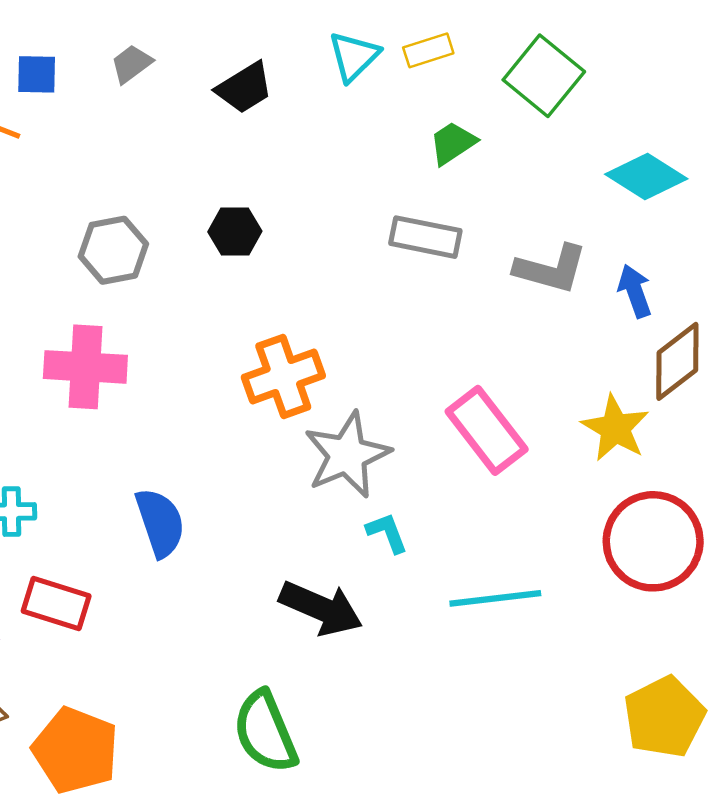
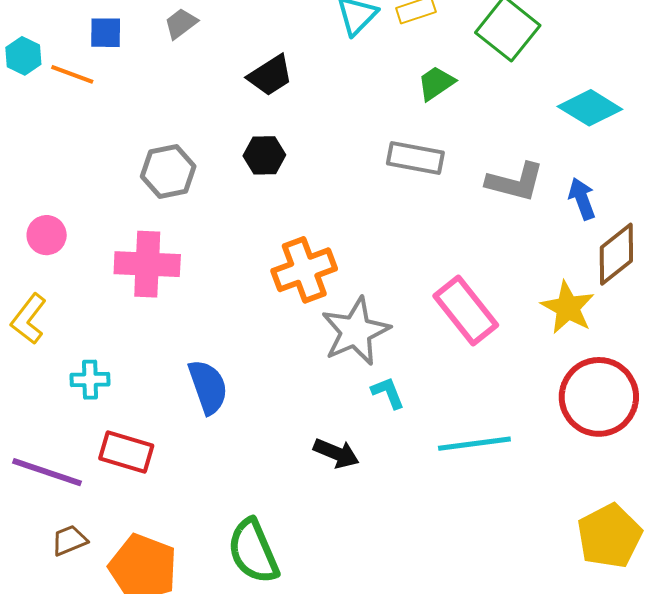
black trapezoid: (244, 88) -> (270, 75), moved
black arrow: (321, 608) -> (336, 453), size x0.7
green semicircle: (265, 732) -> (253, 551), moved

